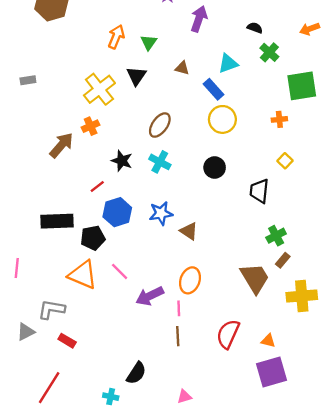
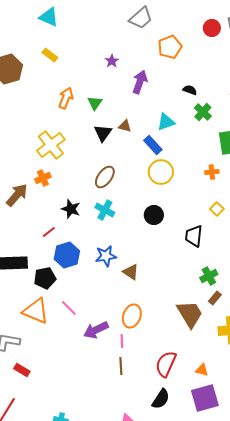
black triangle: (136, 76) -> (103, 133), moved
black semicircle: (136, 373) -> (161, 399), moved

